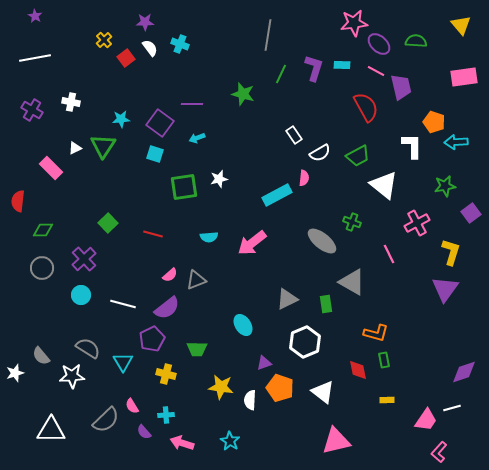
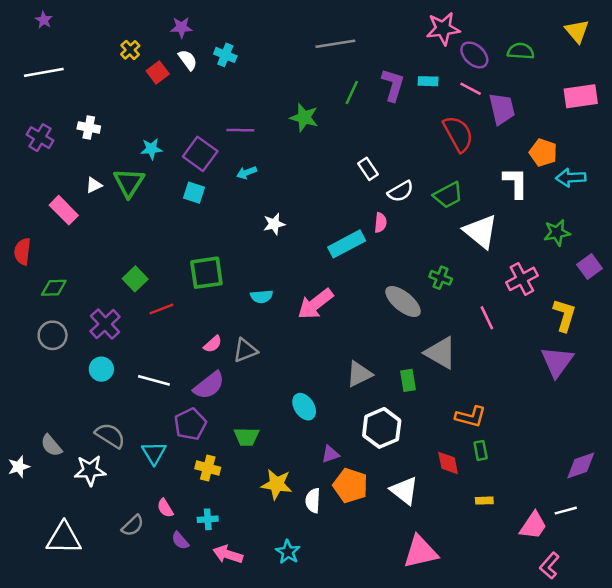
gray line: (268, 35) -> (335, 44), turned 72
green square: (184, 187) -> (206, 273), moved
red line: (153, 234) -> (161, 309), moved, turned -36
gray semicircle: (106, 420) -> (133, 526), size x0.7

